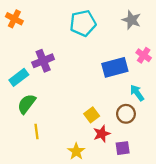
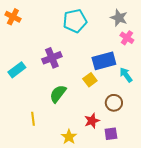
pink cross: (144, 55) -> (127, 38), moved
purple cross: (43, 61) -> (52, 58), moved
cyan arrow: (137, 93) -> (126, 75), moved
green semicircle: (27, 104) -> (58, 94), moved
yellow square: (92, 115) -> (90, 80), moved

